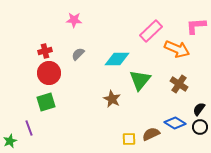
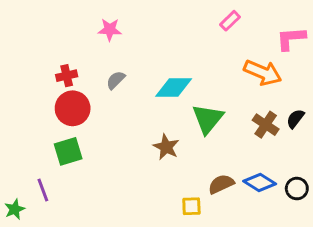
pink rectangle: (151, 31) -> (230, 21), moved, size x0.6
black semicircle: (199, 109) -> (295, 119), moved
brown semicircle: (151, 134) -> (221, 184), moved

